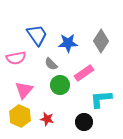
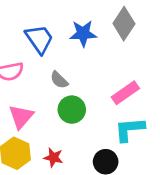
gray diamond: (101, 41) -> (124, 24), moved
blue star: (68, 43) -> (83, 33), moved
pink rectangle: (84, 73) -> (125, 93), moved

